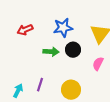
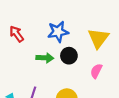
red arrow: (25, 30) -> (17, 34), turned 77

